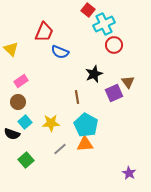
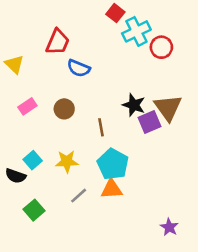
red circle: (114, 45) -> (161, 47), moved
black star: (94, 74) -> (134, 105), moved, turned -30
brown triangle: (128, 82) -> (168, 108), size x1.6
brown circle: (18, 102) -> (64, 109), moved

